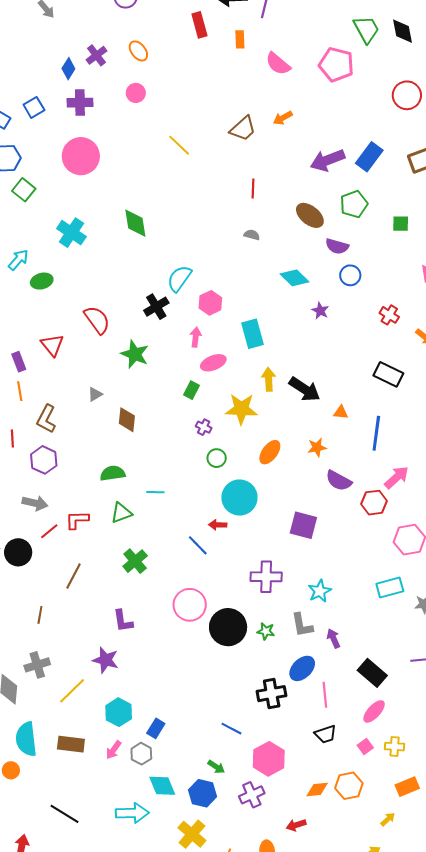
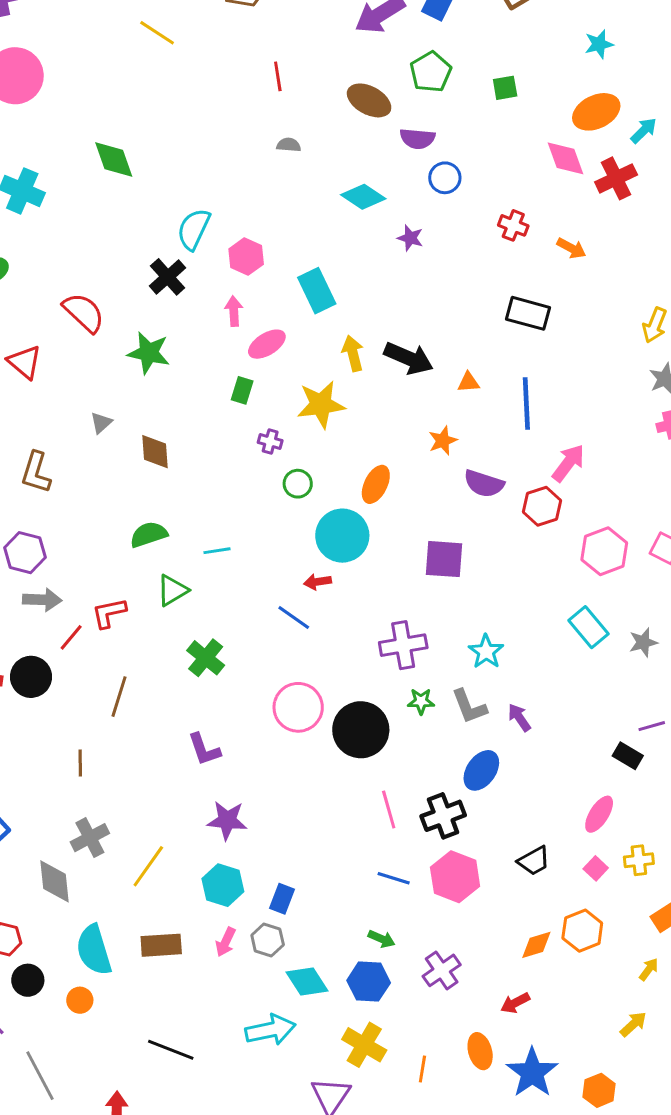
orange ellipse: (270, 452) -> (376, 484), moved
purple hexagon: (44, 460) -> (25, 553), moved
cyan rectangle: (390, 587) -> (588, 627), turned 76
green star: (266, 631) -> (421, 701), moved
purple star: (106, 660) -> (227, 820), moved
black rectangle: (372, 673) -> (628, 756), moved, size x0.7
pink line: (325, 695) -> (389, 809), moved
pink hexagon: (269, 759) -> (455, 877), moved

